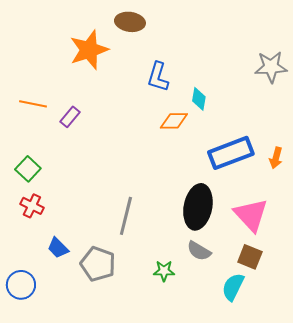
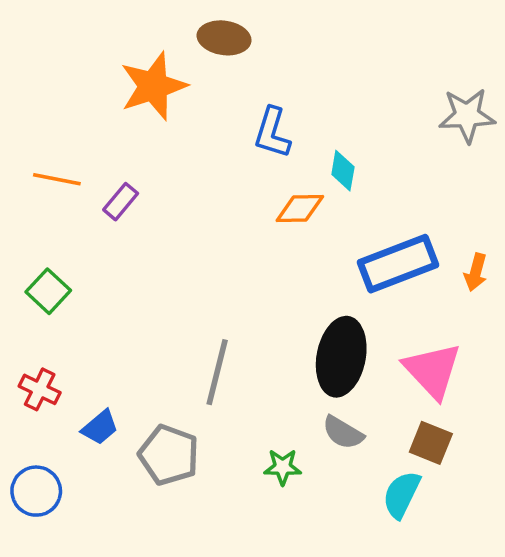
red cross: (32, 206) -> (40, 389), moved
blue trapezoid: (58, 248) -> (100, 427), turned -85

